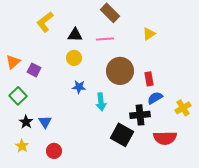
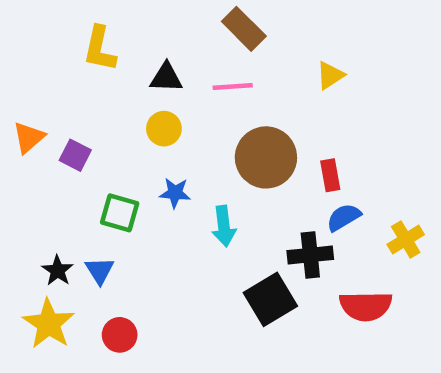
yellow L-shape: (45, 22) -> (100, 49), turned -40
green square: (18, 96) -> (120, 213), moved, turned -30
black square: (122, 135) -> (270, 299), turned 30
yellow star: (22, 146) -> (49, 324), size x1.6

